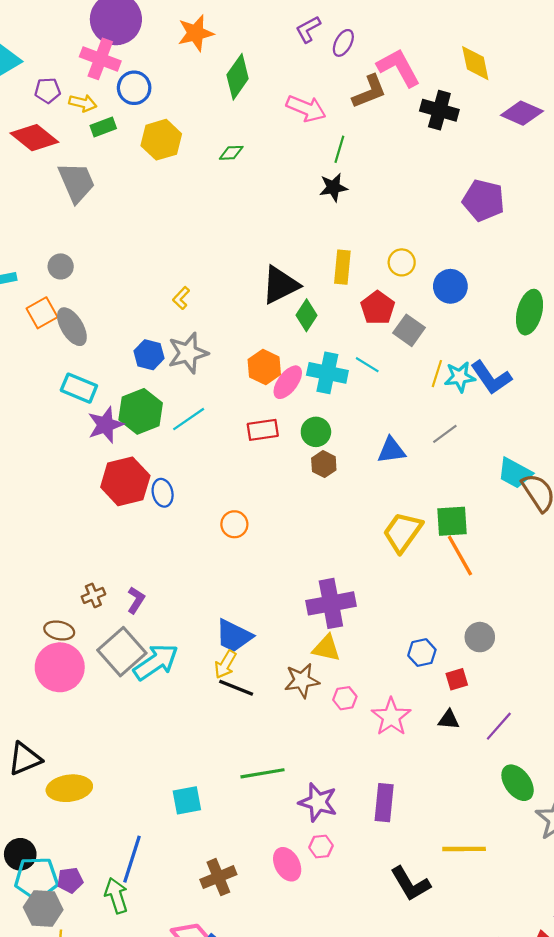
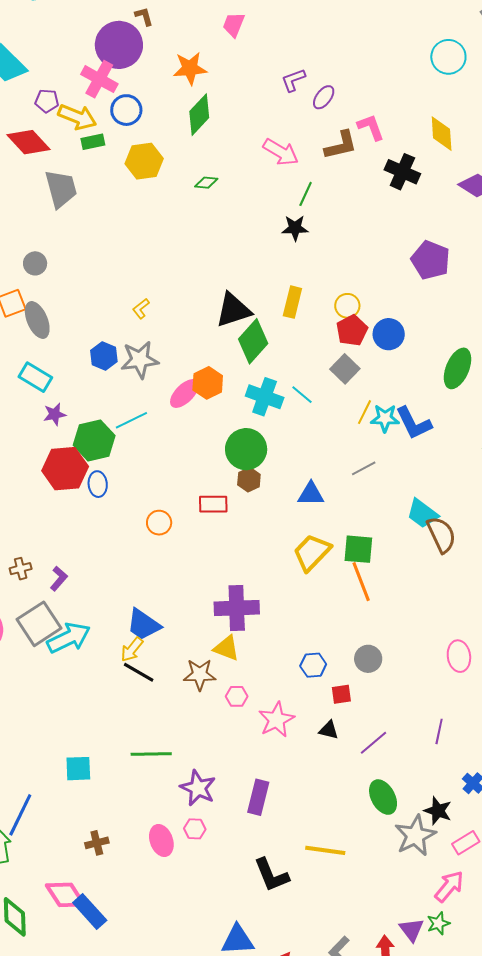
pink L-shape: (399, 68) -> (371, 127), size x0.7
green diamond: (238, 77) -> (199, 115), moved
yellow arrow: (83, 103) -> (77, 117), size x1.5
red pentagon: (378, 308) -> (352, 330), moved
green diamond: (306, 315) -> (253, 341), size x1.5
pink ellipse: (288, 382) -> (184, 394), moved
green hexagon: (141, 411) -> (94, 440), moved
purple star: (105, 425) -> (55, 414), size x0.7
red rectangle: (263, 430) -> (213, 504), moved
green circle: (316, 432) -> (246, 449), size x1.5
blue triangle: (391, 450) -> (311, 494), moved
brown cross: (218, 877) -> (97, 843), size x0.7

